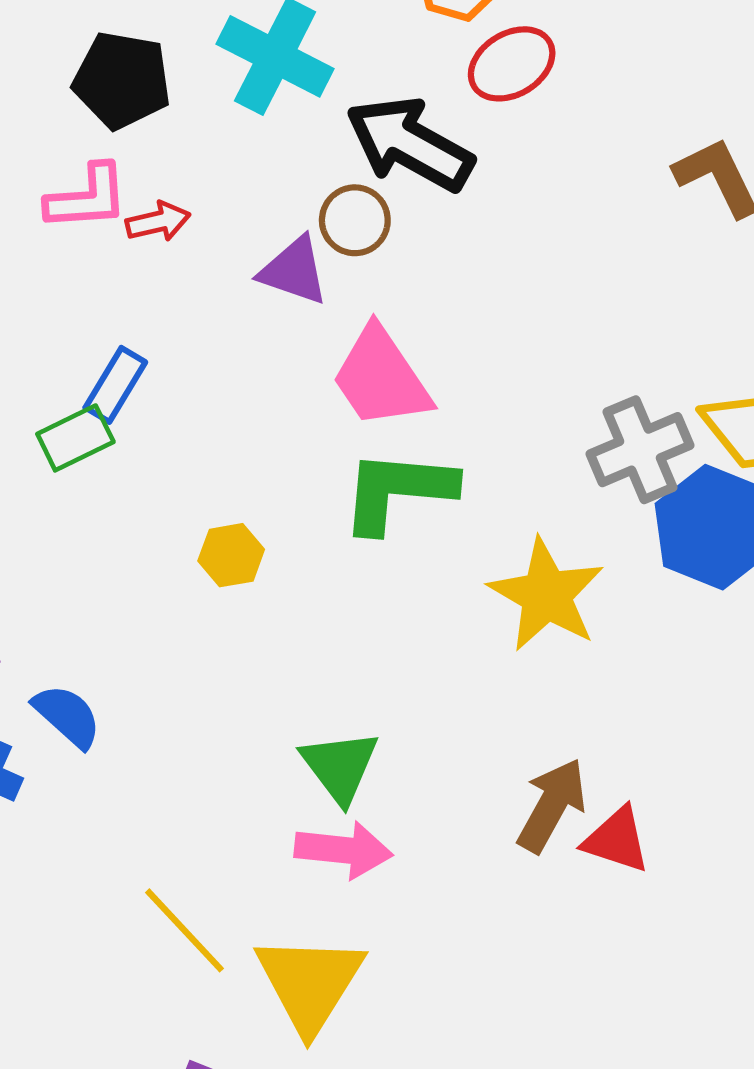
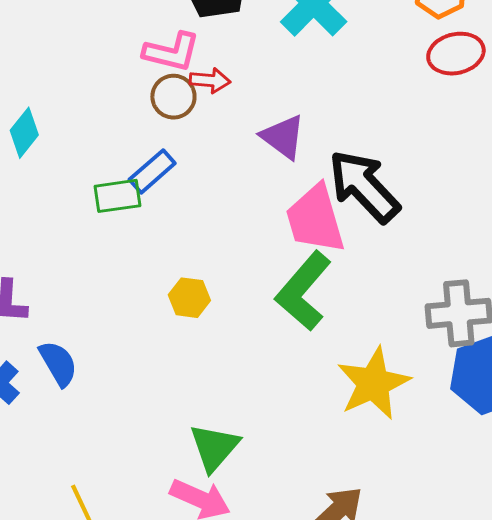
black arrow: (410, 144) -> (364, 186), moved
brown circle: (355, 220) -> (173, 97), moved
green L-shape: (398, 491) -> (303, 291), turned -72

